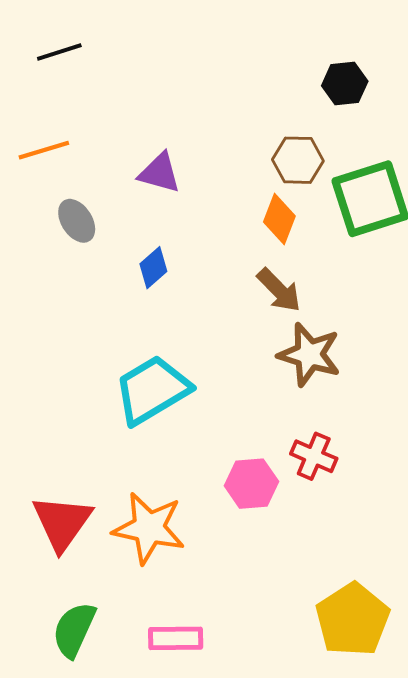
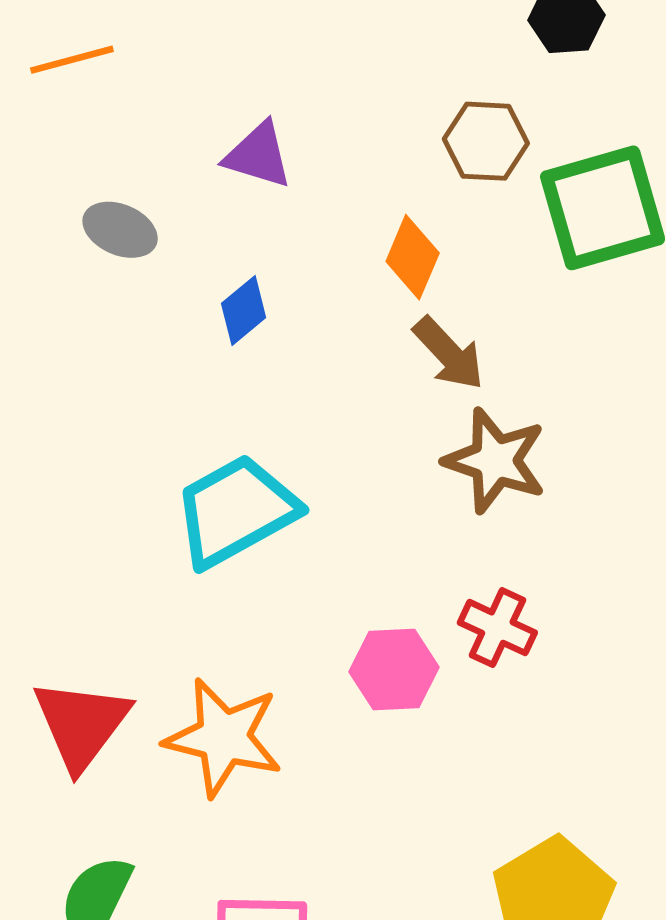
orange line: (44, 150) -> (72, 60), moved
orange diamond: (279, 219) -> (413, 257), moved
gray ellipse: (77, 221) -> (120, 230), turned -36

